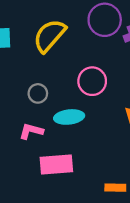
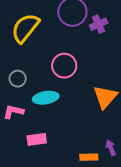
pink rectangle: (56, 164) -> (37, 139), size x0.7

